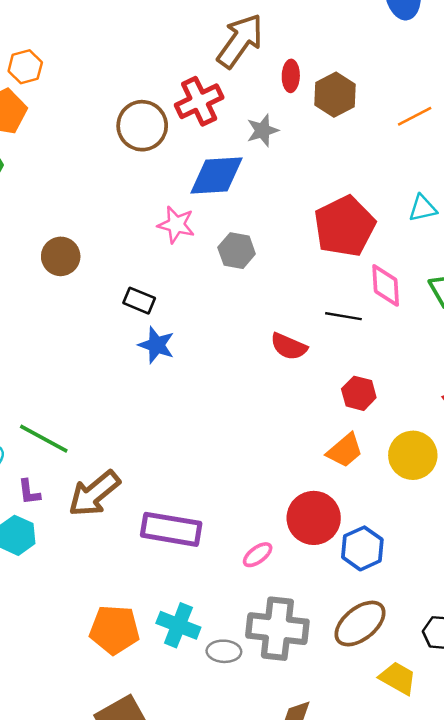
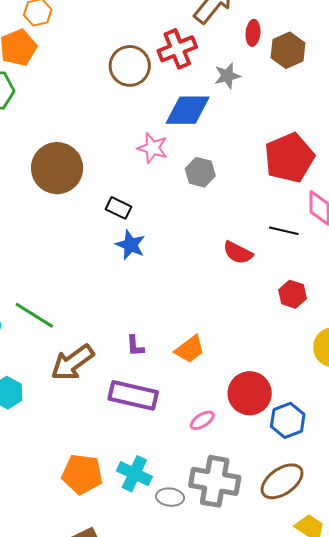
brown circle: (61, 256) -> (57, 168), size x1.6
orange trapezoid: (345, 450) -> (190, 349), moved
purple L-shape: (29, 492) -> (135, 346), moved

